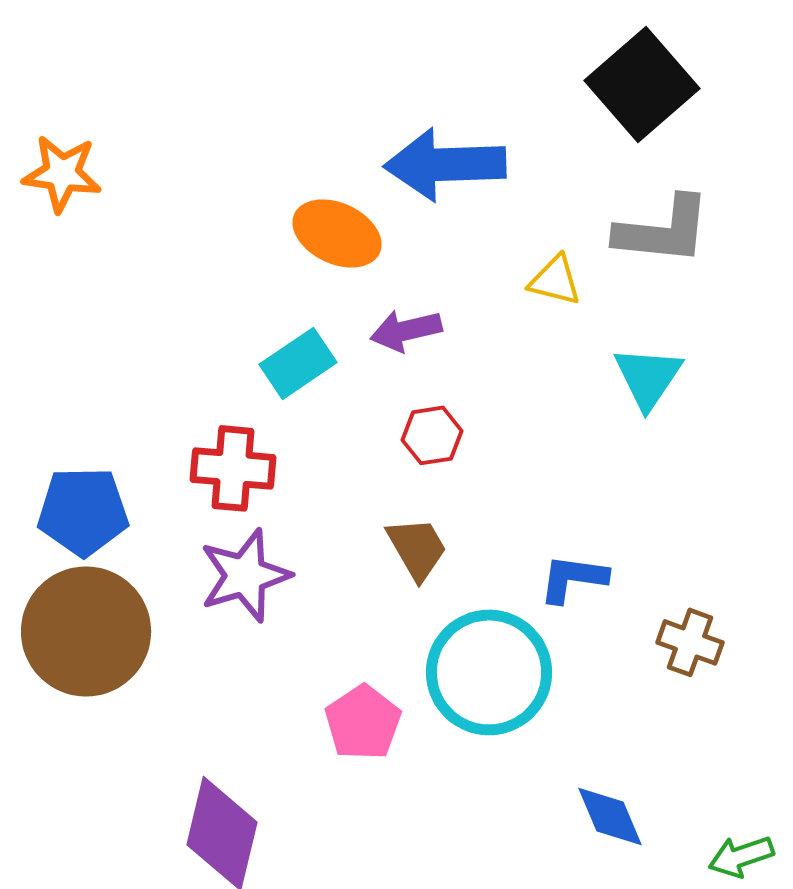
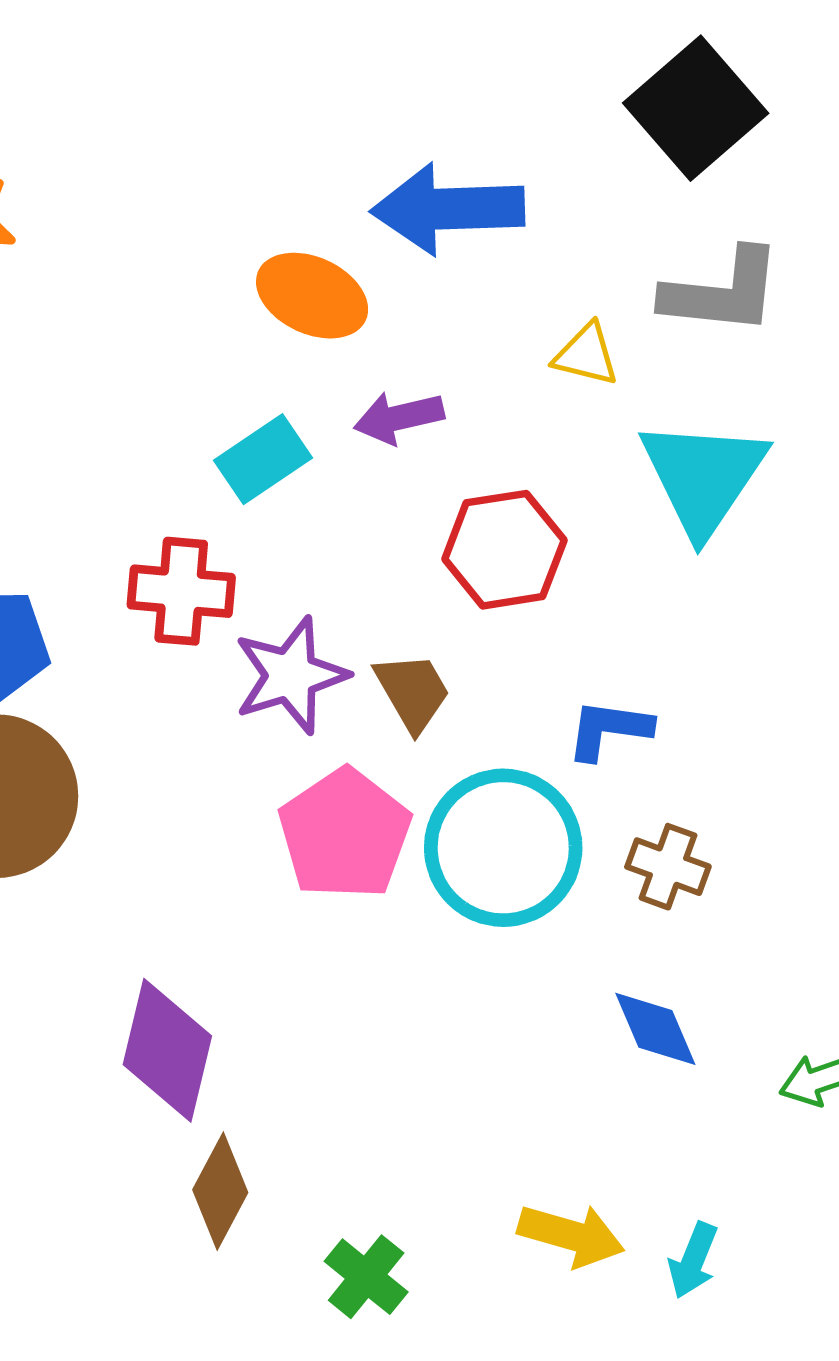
cyan triangle: (648, 377) -> (703, 477), size x1.5
red hexagon: (432, 435) -> (504, 550), moved, size x1.6
purple star: (245, 575) -> (291, 675), moved
brown cross: (690, 642) -> (668, 867), moved
pink pentagon: (363, 722) -> (345, 834), moved, size x1.4

